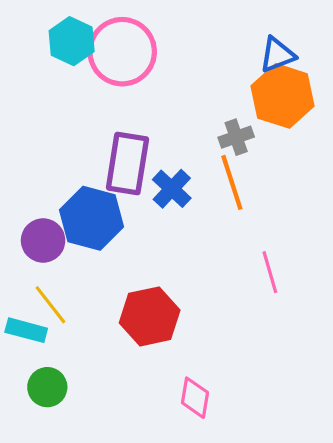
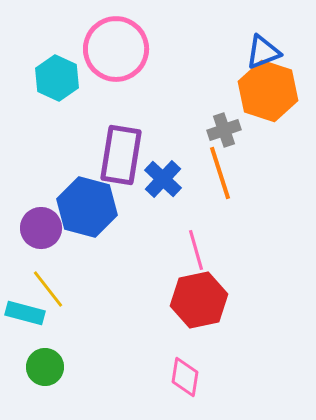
cyan hexagon: (72, 41) -> (57, 78), moved
pink line: (270, 272) -> (196, 250), moved
red hexagon: (150, 316) -> (199, 300), moved

